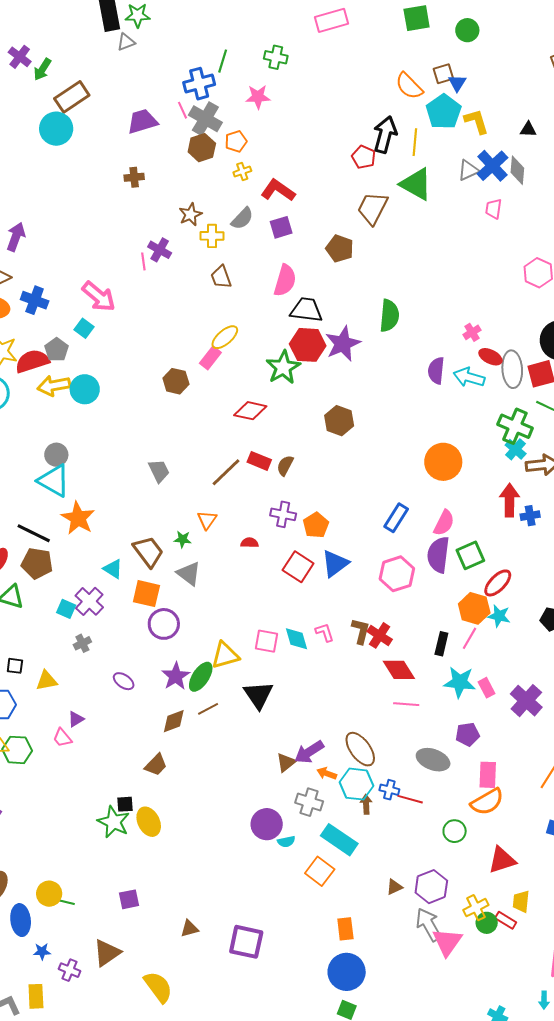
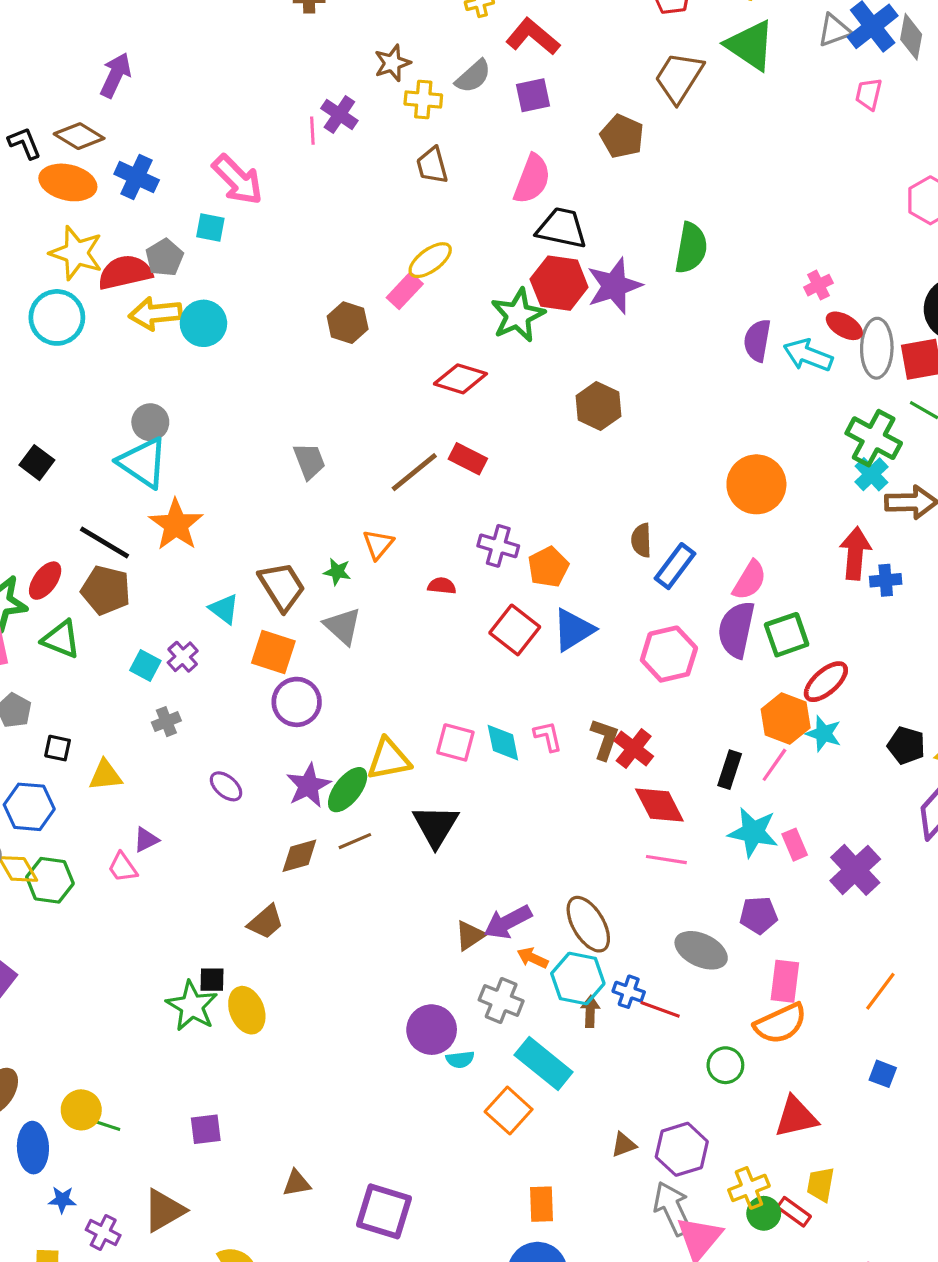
cyan square: (84, 328) -> (210, 228), turned -30
brown semicircle: (285, 465) -> (641, 540), moved, turned -35
purple cross: (89, 601) -> (183, 657), size x0.7

